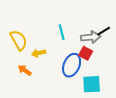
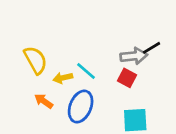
cyan line: (62, 32) -> (86, 71), moved, turned -35
blue ellipse: (72, 65) -> (81, 106), moved

